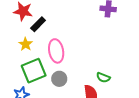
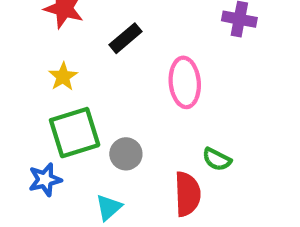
black rectangle: (38, 24) -> (125, 38), moved
pink ellipse: (56, 51) -> (185, 82), moved

